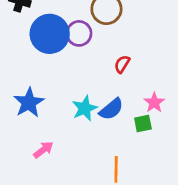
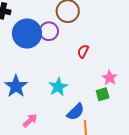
blue semicircle: (111, 109) -> (76, 112), moved

